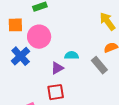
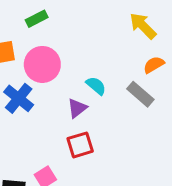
cyan semicircle: (72, 55) -> (96, 86), turned 48

